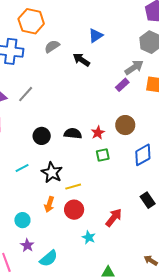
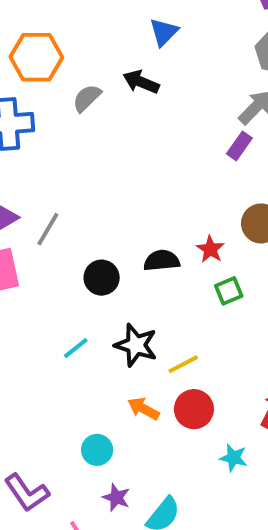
blue triangle: (96, 35) -> (164, 32), moved
black arrow: (81, 60) -> (141, 82), moved
gray line: (26, 94) -> (48, 229), moved
orange arrow: (49, 204) -> (143, 409), turned 112

